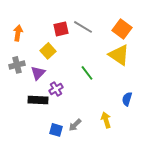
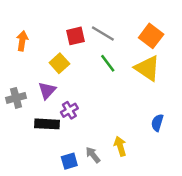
gray cross: (17, 65) -> (16, 98), moved
green line: (87, 73) -> (108, 63), moved
yellow arrow: (106, 120) -> (120, 146), moved
gray arrow: (75, 125) -> (93, 155), turned 96
blue square: (56, 130) -> (69, 161), turned -32

